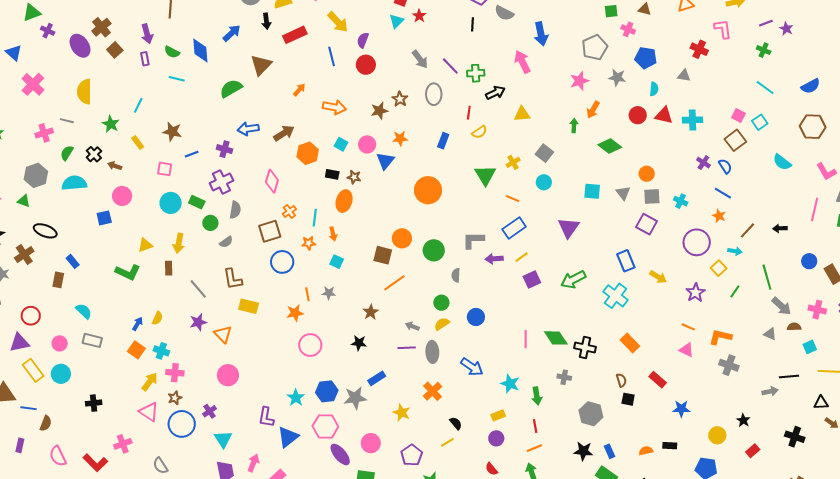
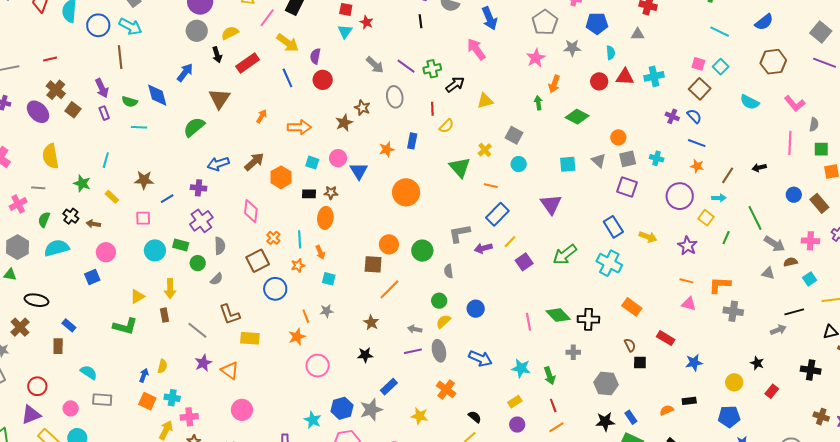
orange star: (400, 138) -> (387, 149), moved

